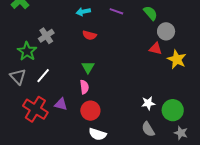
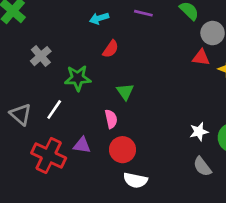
red semicircle: (89, 35) -> (111, 49), turned -64
gray cross: (46, 36) -> (41, 56), moved
green star: (27, 51) -> (78, 78), moved, turned -30
green triangle: (88, 67) -> (125, 92), moved

